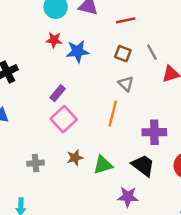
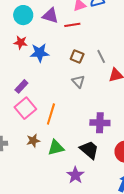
red line: (126, 20) -> (72, 25), moved
orange line: (113, 114) -> (51, 114), moved
purple star: (128, 197) -> (75, 175), turned 30

